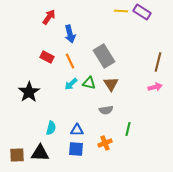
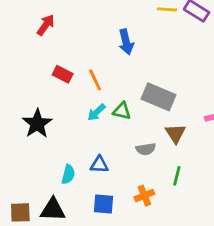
red arrow: (49, 17) -> (46, 25), moved
blue arrow: (70, 34) -> (126, 42), moved
gray rectangle: (104, 56) -> (158, 97), moved, turned -35
brown triangle: (111, 84) -> (175, 134), moved
blue triangle: (77, 130) -> (99, 165), moved

